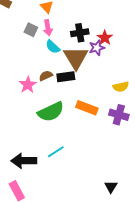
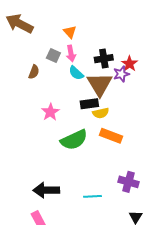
brown semicircle: (46, 76) -> (34, 72), moved, turned 136
yellow semicircle: (121, 87) -> (101, 113), moved
purple cross: (119, 115) -> (128, 182), moved
cyan line: (56, 152) -> (93, 196), moved, turned 30

